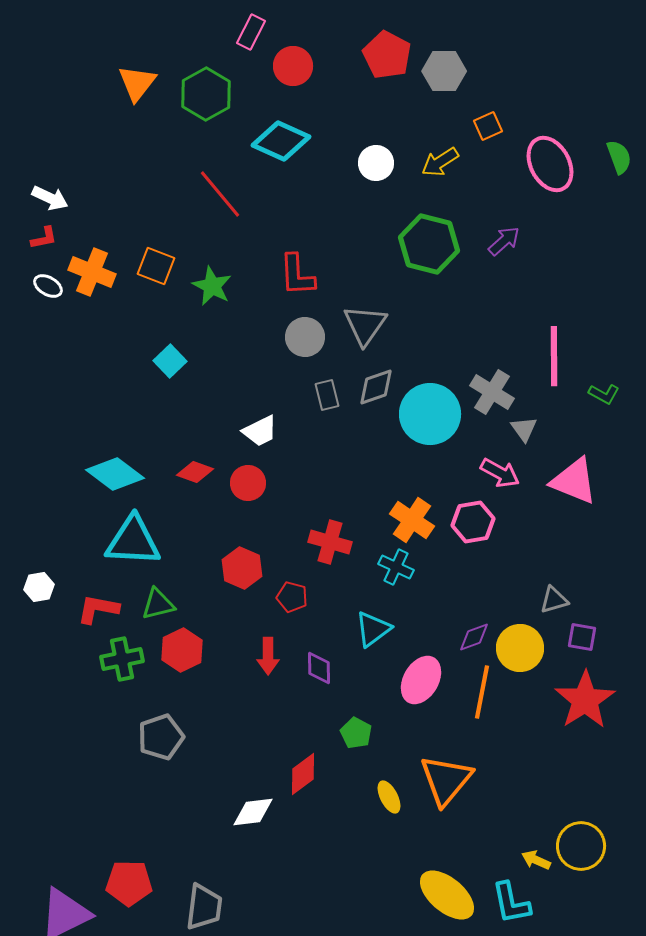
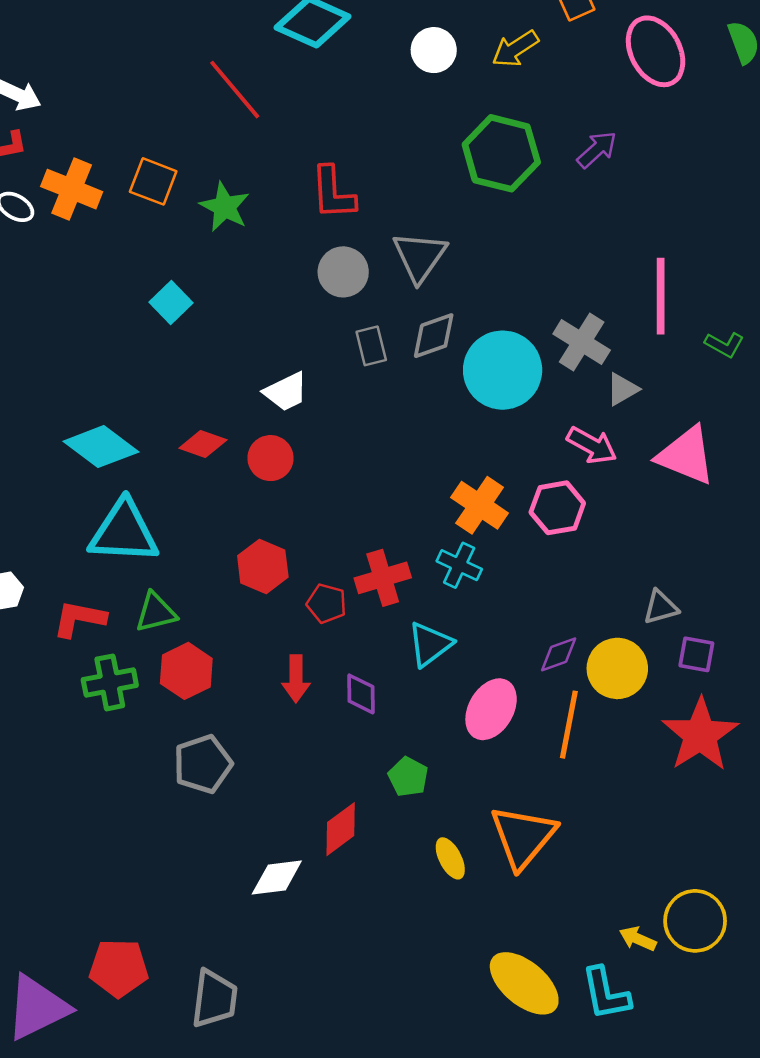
gray triangle: (524, 429) -> (622, 389), turned 36
red cross: (330, 542) -> (383, 578), moved, turned -33
gray pentagon: (161, 737) -> (203, 764), moved

